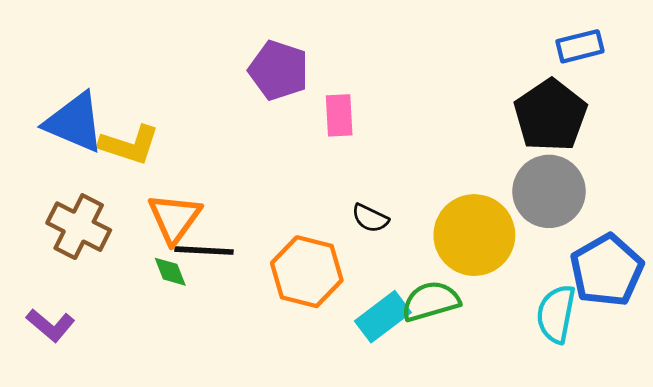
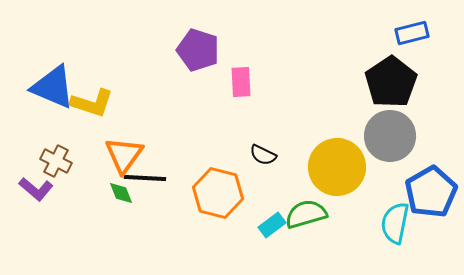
brown cross: (79, 227) -> (56, 161), size x0.7
cyan rectangle: (383, 317) -> (272, 225), size x0.7
purple L-shape: (51, 325) -> (36, 189), moved

